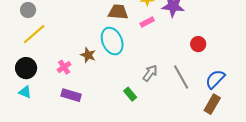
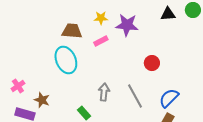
brown star: (88, 55) -> (42, 100), moved
gray arrow: (150, 73) -> (104, 92), turned -30

